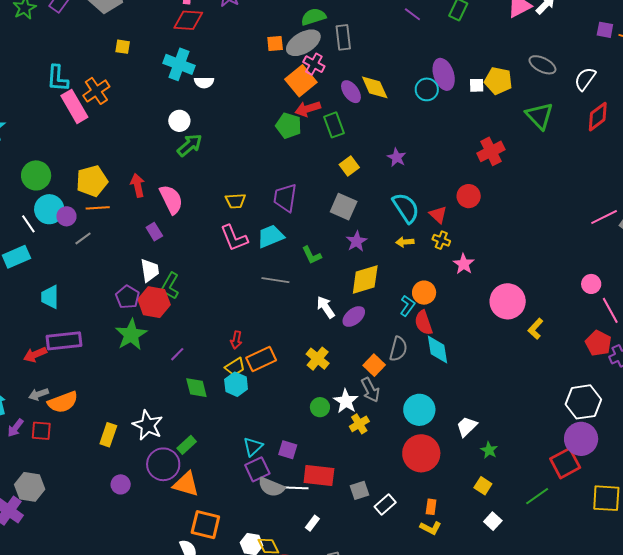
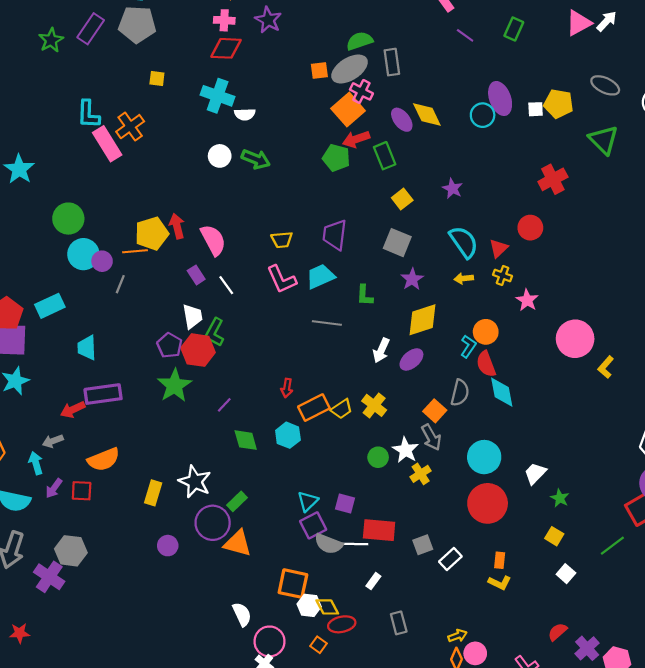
green arrow: (190, 145) -> (256, 159), moved, turned 64
yellow pentagon: (92, 181) -> (152, 233), moved
red triangle: (438, 215) -> (499, 248), turned 36
white line: (28, 224) -> (226, 285), moved
gray line: (83, 238) -> (120, 284), turned -30
green L-shape: (312, 255) -> (365, 295), turned 30
white arrow: (326, 307) -> (381, 350), turned -120
yellow trapezoid: (235, 367) -> (342, 409), moved
gray arrow: (39, 394) -> (53, 441), moved
orange square: (205, 525) -> (293, 584), moved

